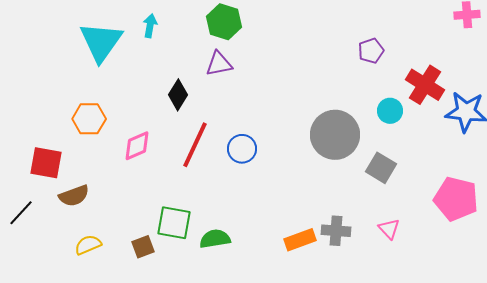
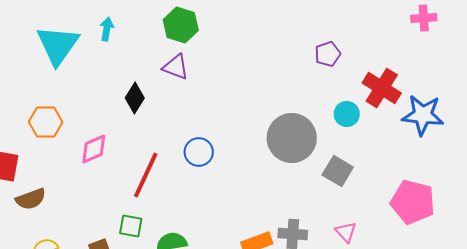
purple triangle: (219, 64) -> (176, 67), turned 32
red line: (195, 145) -> (146, 175), moved
green square: (174, 223) -> (131, 226), size x0.7

